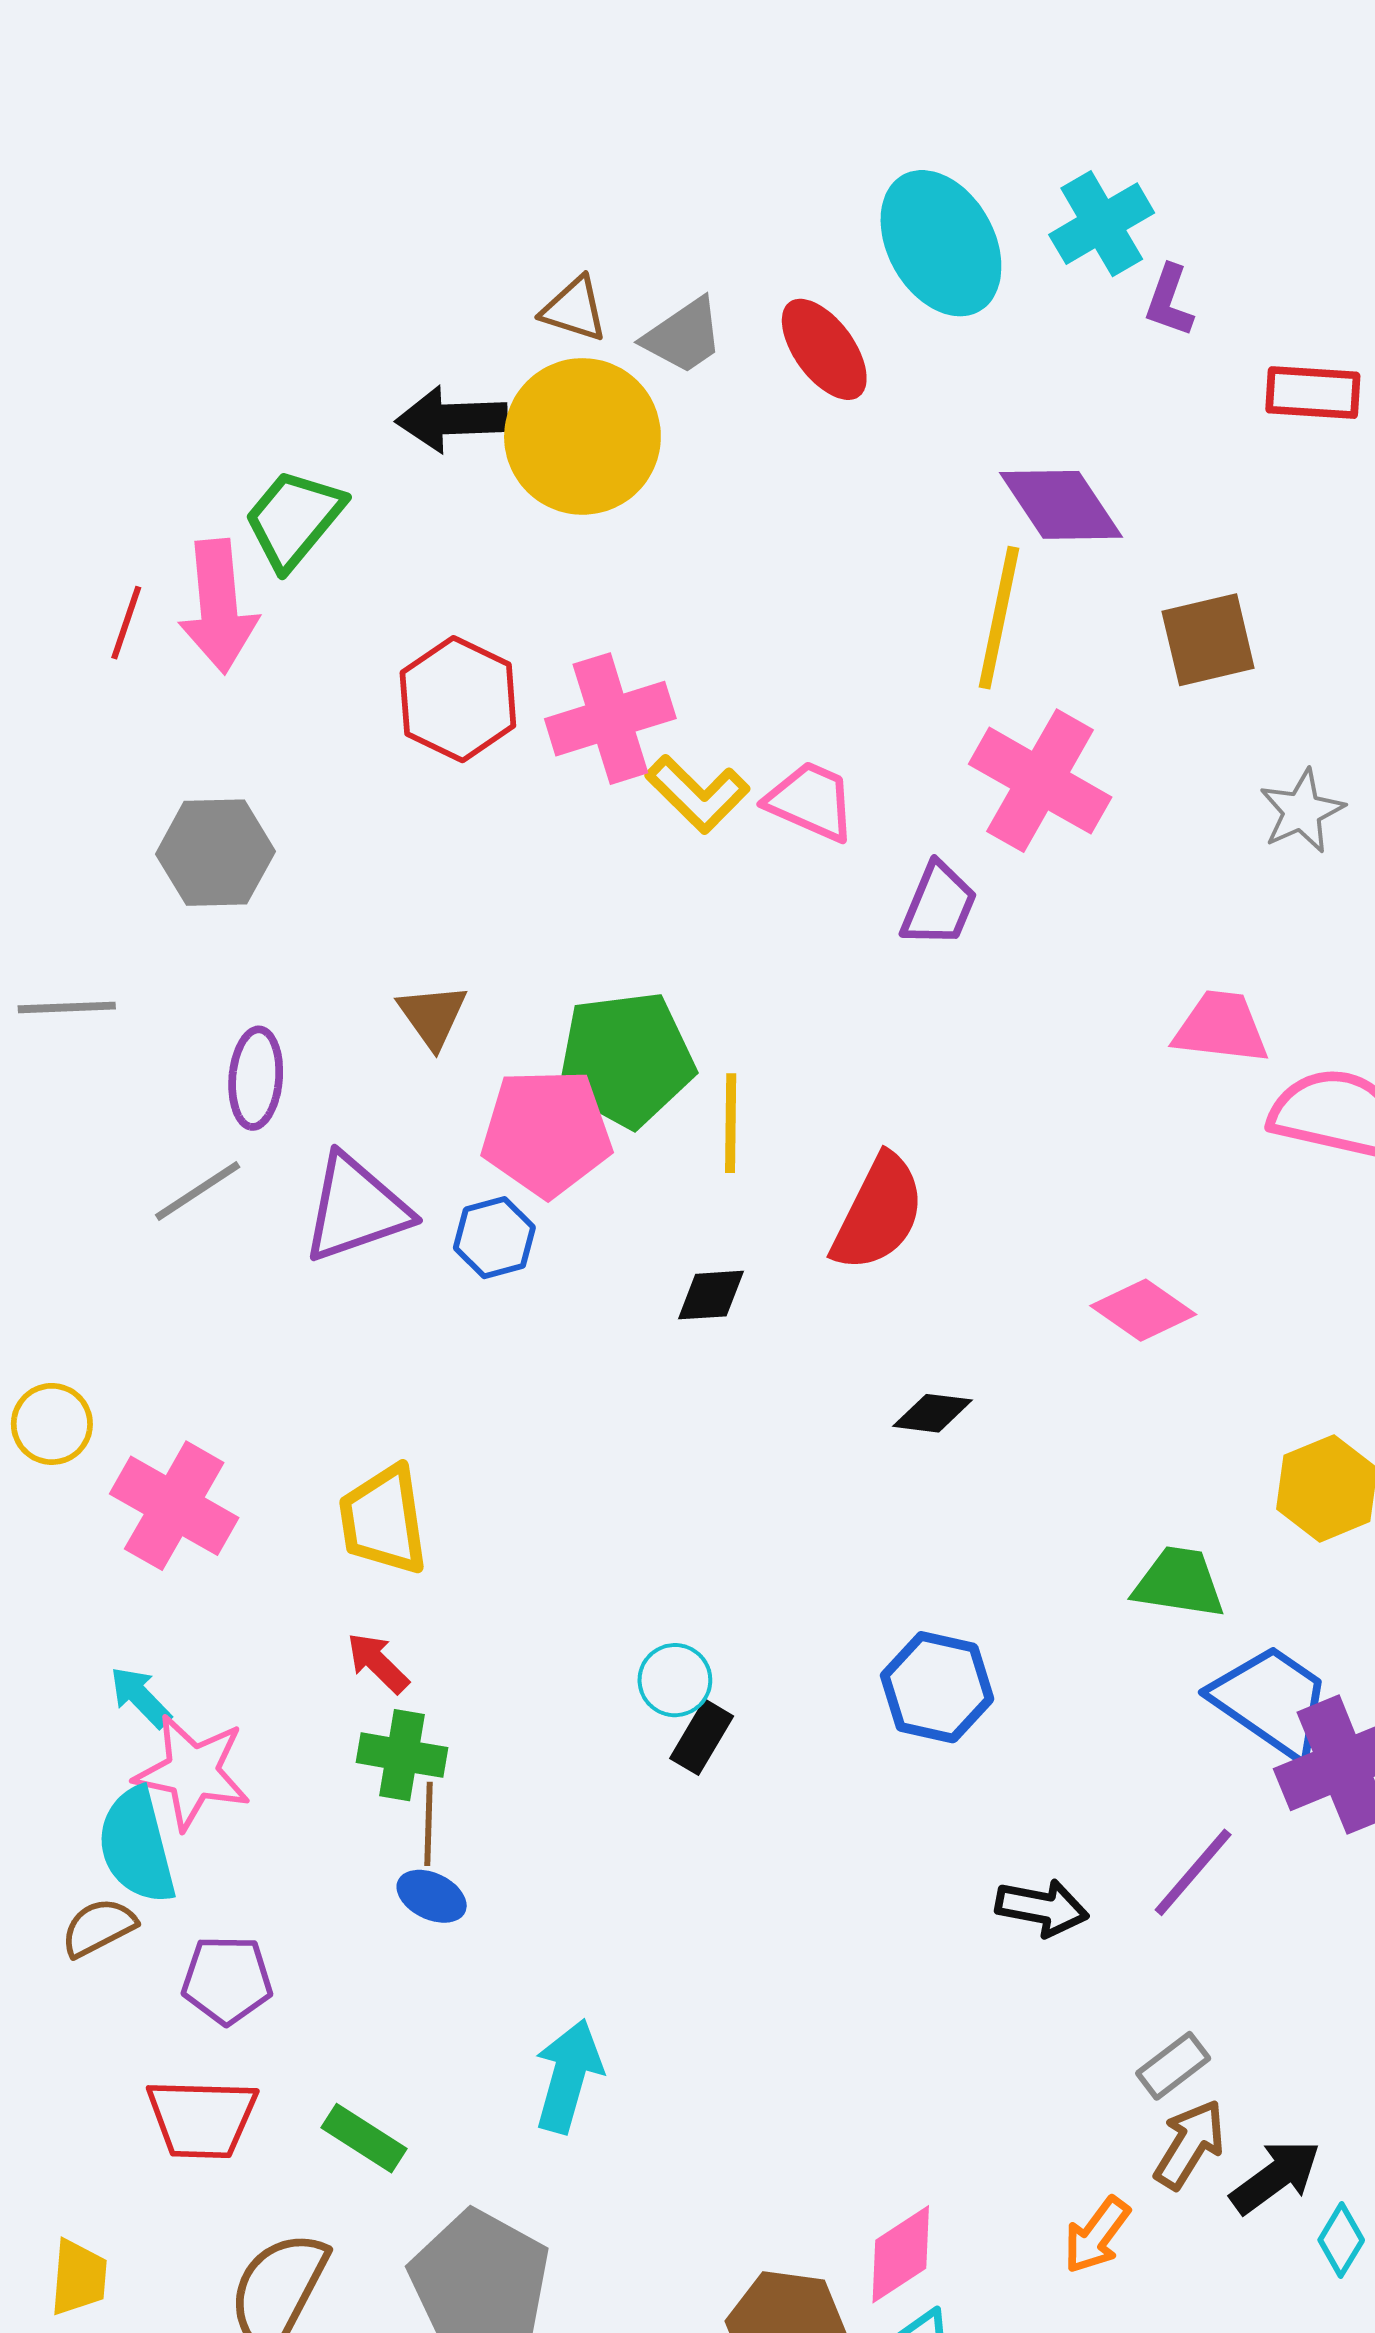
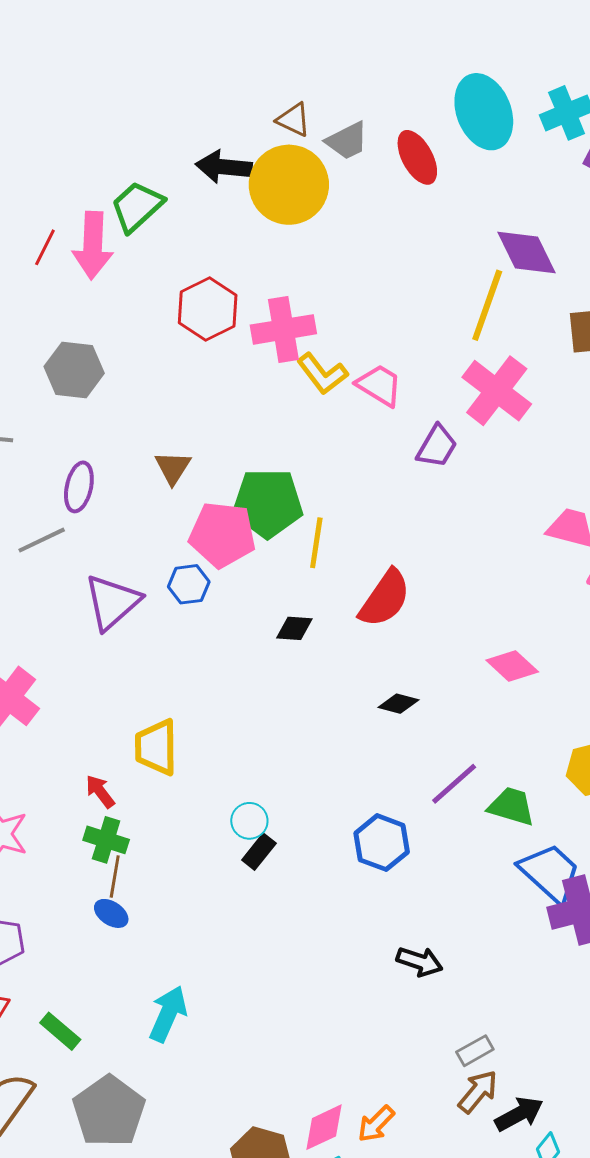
purple triangle: (356, 1209) -> (112, 602), moved, turned -30
yellow trapezoid: (383, 1520) -> (156, 747), moved
purple line: (1193, 1872) -> (454, 784), moved
orange arrow: (1097, 2235) -> (376, 1124), moved

